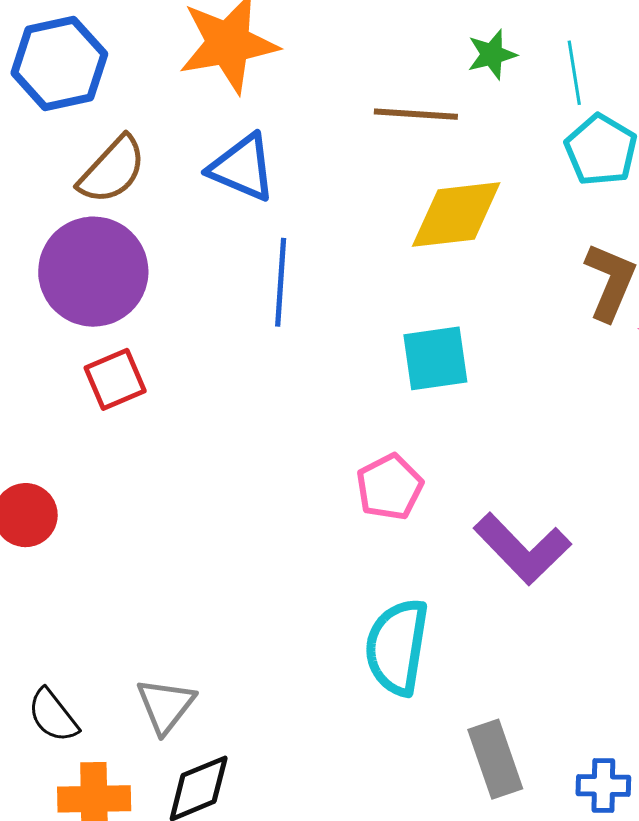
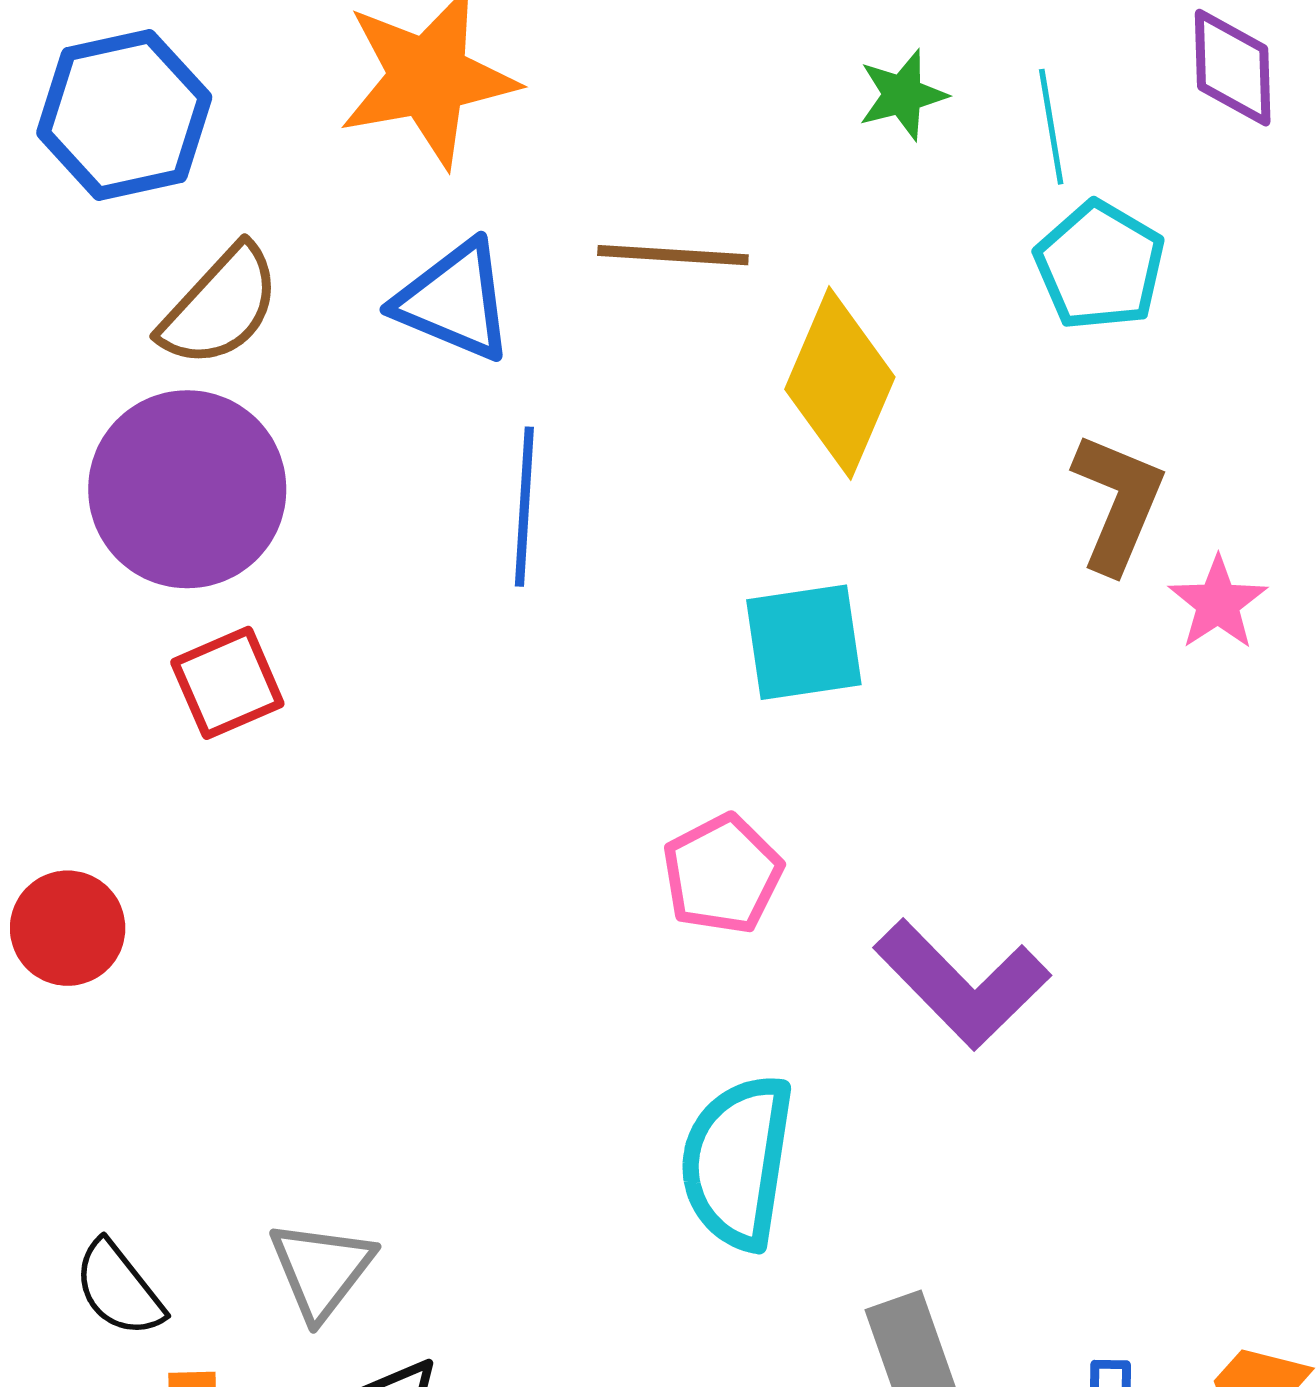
brown line: (416, 114) -> (673, 255), moved
yellow diamond: (456, 215) -> (840, 383), turned -60

